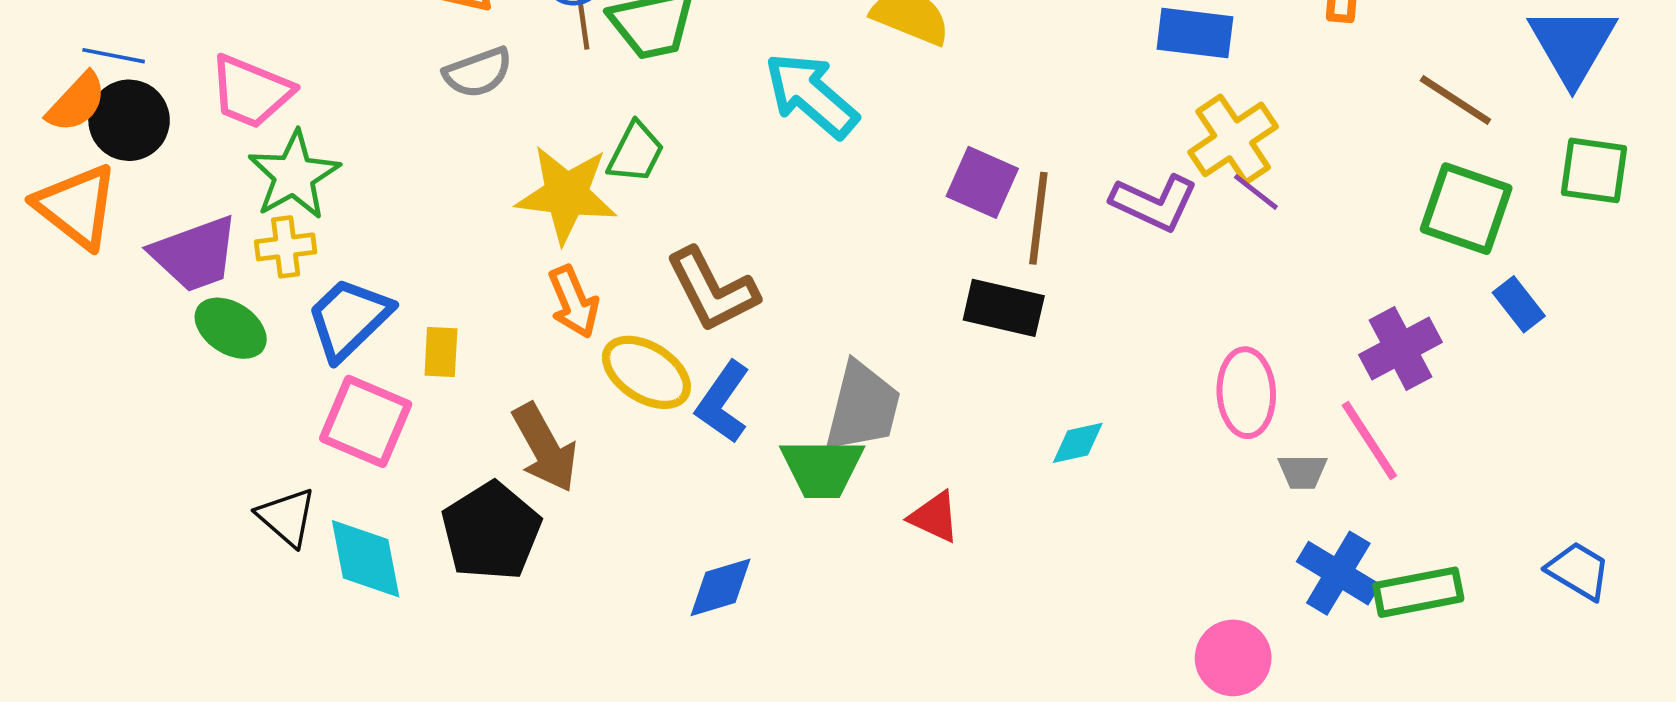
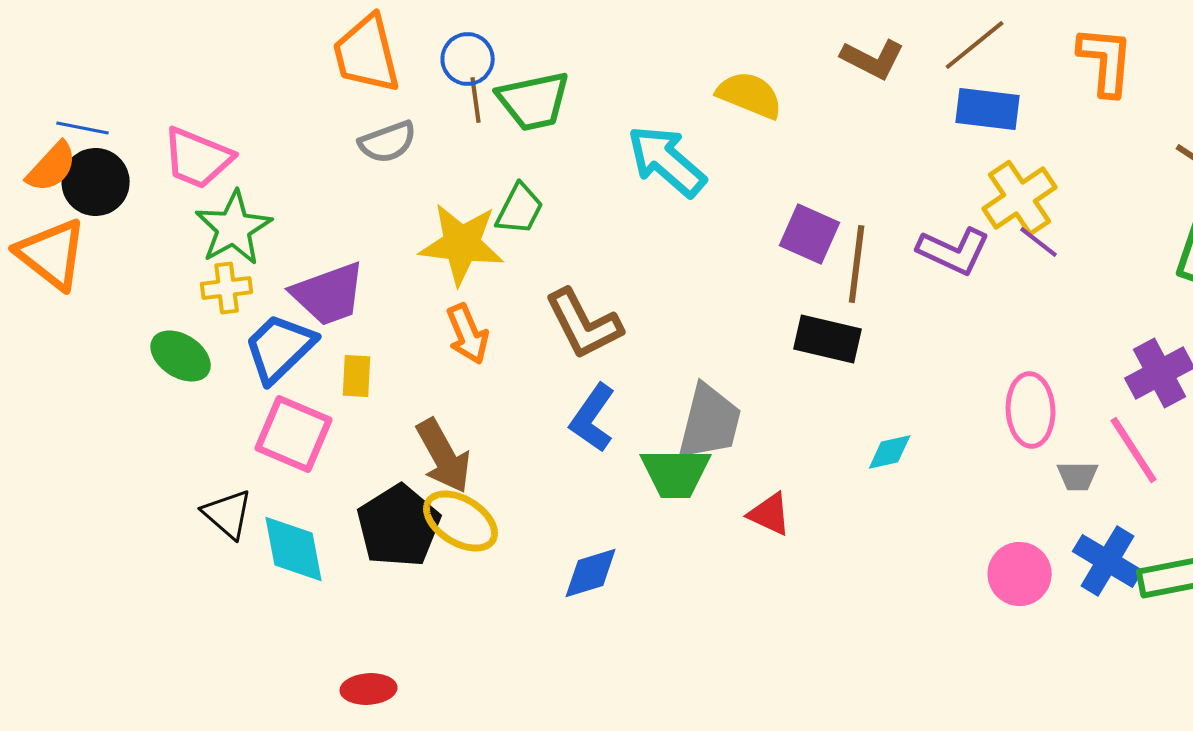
purple trapezoid: (195, 254) -> (329, 294), moved
yellow ellipse: (646, 372) -> (461, 521), moved
pink circle: (1233, 658) -> (1020, 574), moved

